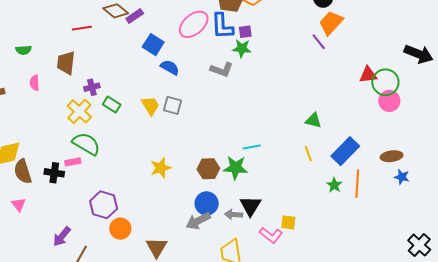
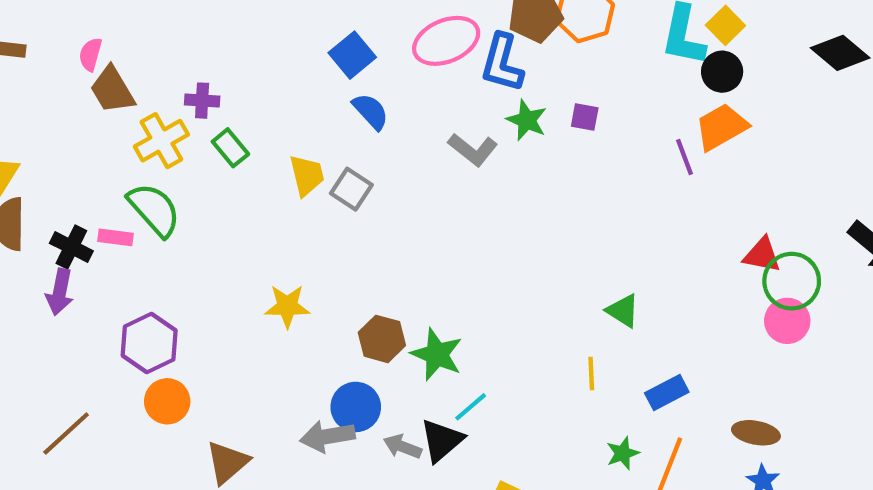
purple square: (245, 32) -> (585, 117), moved
brown trapezoid: (66, 63) -> (112, 90), moved, turned -55
cyan line: (252, 147) -> (471, 407), moved, turned -48
blue rectangle: (345, 151) -> (667, 392), size x0.7
purple arrow: (62, 236) -> (60, 292), moved, turned -45

